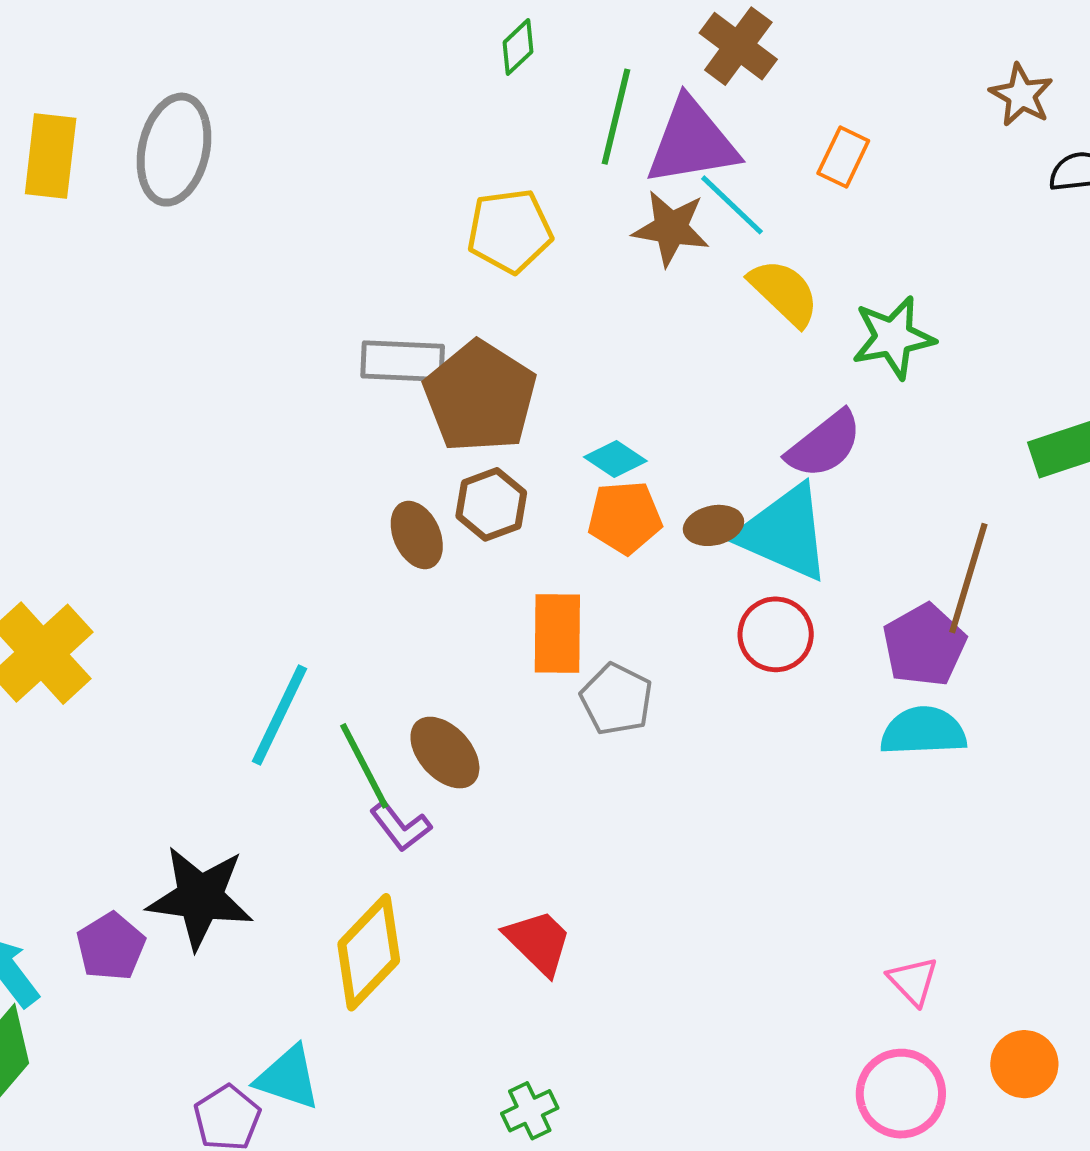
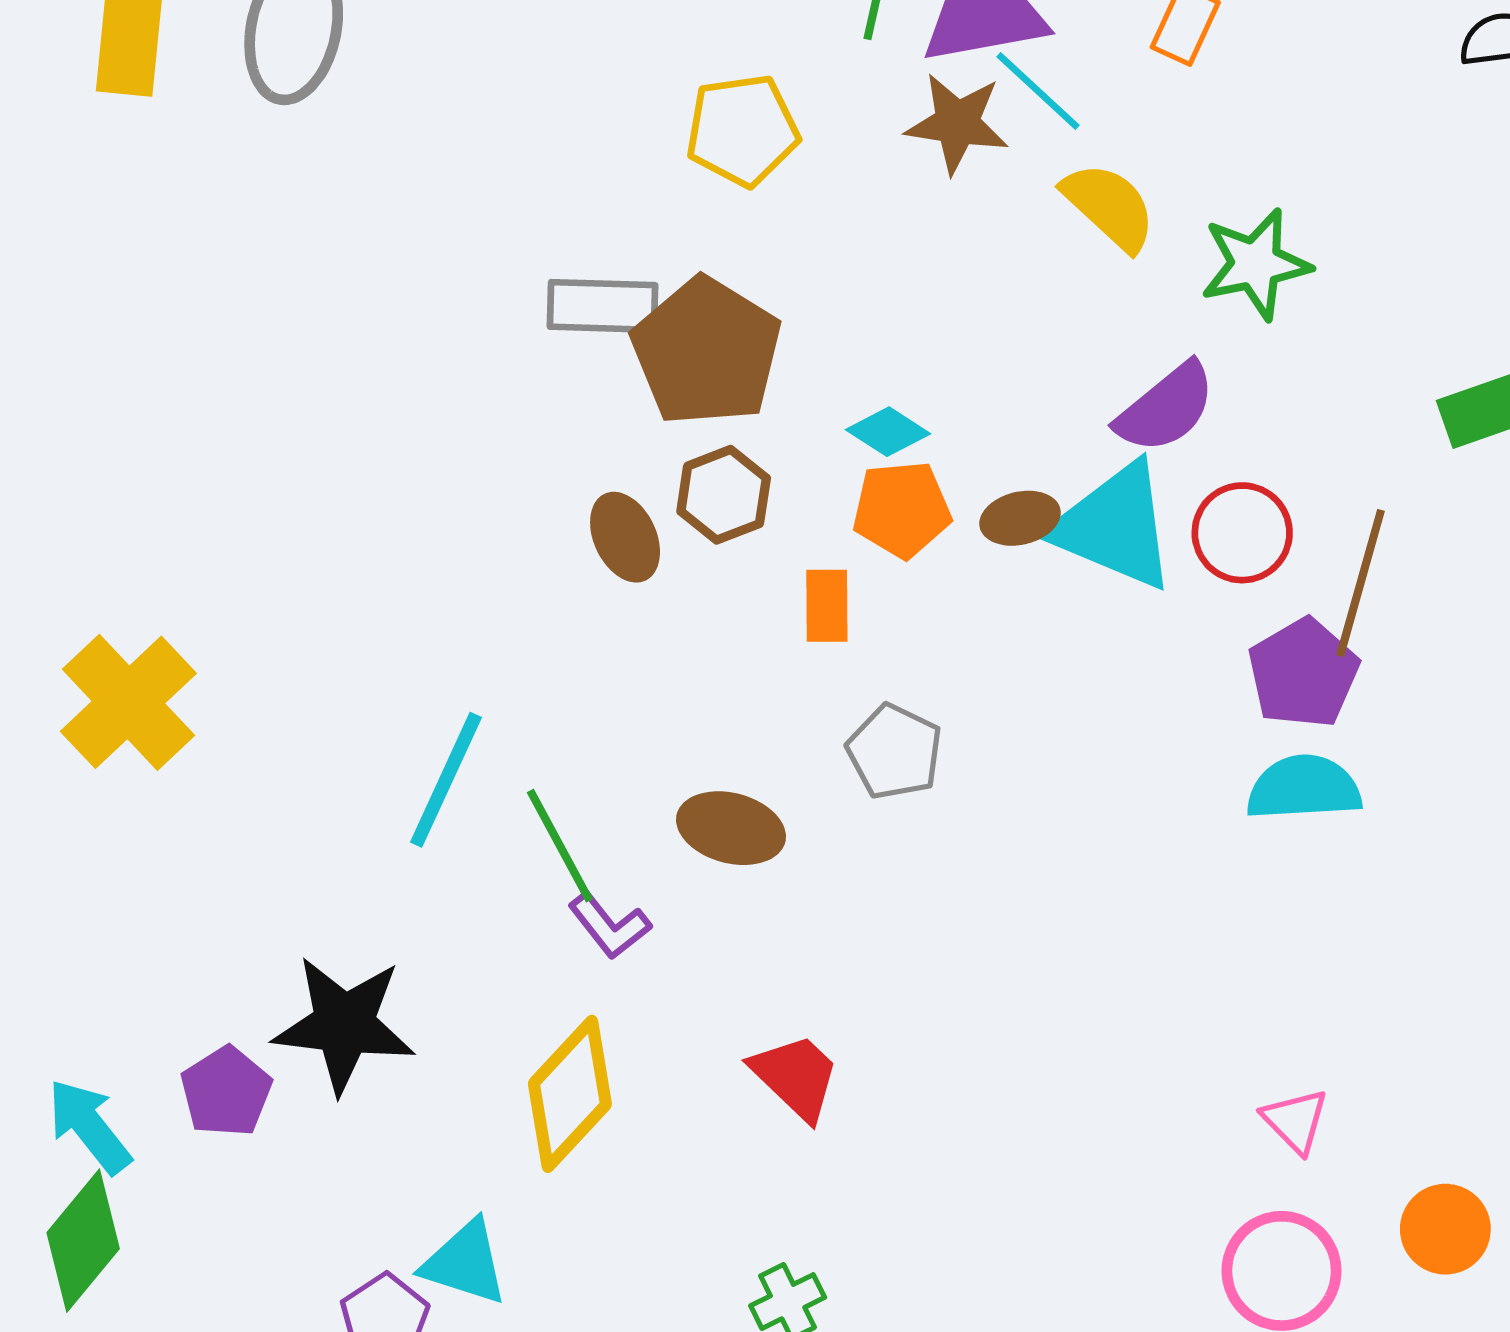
orange rectangle: (557, 633) -> (827, 606), moved, size x0.7
red circle: (776, 634) -> (1242, 533), moved
brown ellipse: (445, 753) -> (731, 828), moved, turned -32

